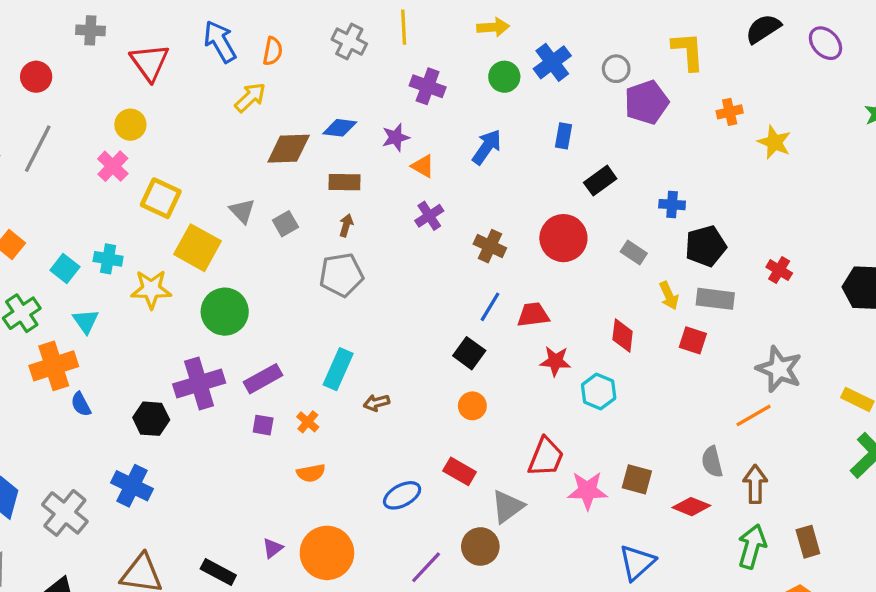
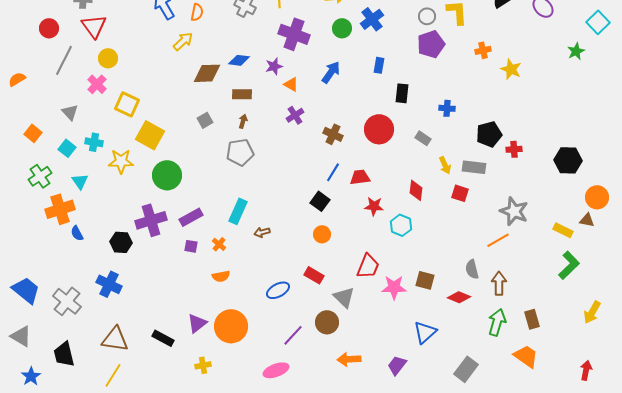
red triangle: (150, 62) -> (94, 26), moved
gray circle: (616, 69) -> (427, 16), moved
purple cross: (428, 86) -> (294, 34), size x1.4
gray line: (38, 149) -> (64, 60), moved
black rectangle: (600, 181) -> (402, 93), turned -48
gray triangle: (242, 211) -> (70, 112), moved
black pentagon: (706, 246) -> (489, 134), moved
red cross: (779, 270) -> (514, 149), turned -35
gray triangle: (508, 507) -> (344, 297), turned -40
purple triangle: (273, 548) -> (197, 323), size x1.5

